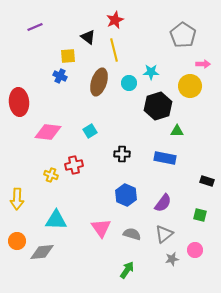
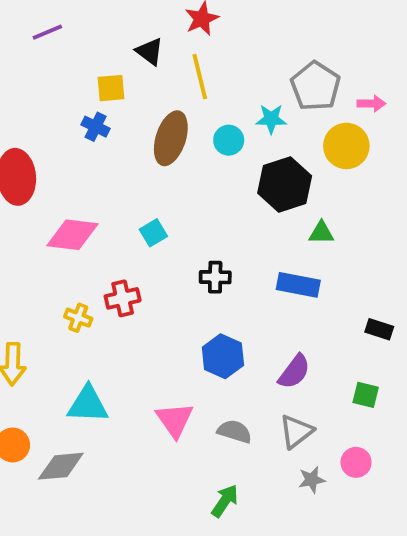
gray pentagon: (183, 35) -> (316, 86), moved

